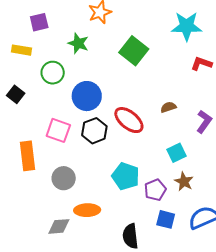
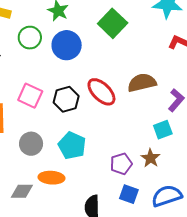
blue circle: (87, 96) -> (67, 45), moved
brown semicircle: (168, 107) -> (142, 83), size x1.8
cyan square: (177, 153) -> (163, 130), moved
cyan pentagon: (126, 176) -> (72, 146), moved

